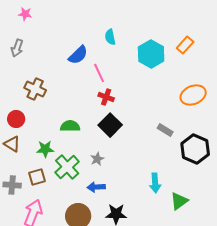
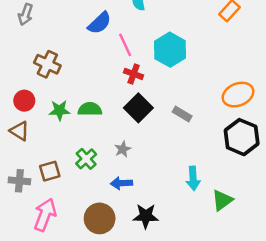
cyan hexagon: (151, 54) -> (170, 50), moved
orange ellipse: (193, 95) -> (238, 95), moved
gray rectangle: (165, 130) -> (182, 114), moved
green star: (45, 149) -> (59, 110), moved
green cross: (67, 167) -> (86, 159), size x0.7

